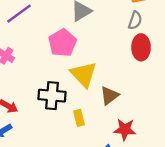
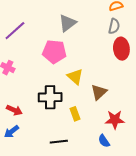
pink pentagon: (62, 43) -> (54, 52), turned -30
yellow triangle: (84, 74) -> (75, 77), size x0.7

